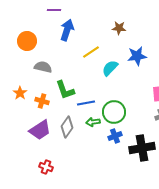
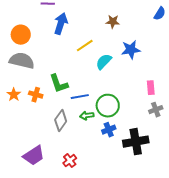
gray semicircle: (43, 67) -> (22, 61), moved, size x1.4
orange star: (20, 93) -> (14, 95), moved
purple trapezoid: (40, 130) -> (34, 156), moved
red cross: (46, 167) -> (70, 161), moved, turned 32

